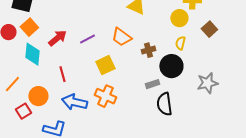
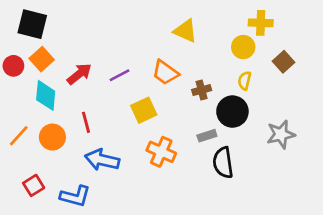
orange circle: (38, 96) -> (52, 137), moved
orange cross: (105, 96) -> (161, 152), moved
red square: (23, 111) -> (34, 185), moved

